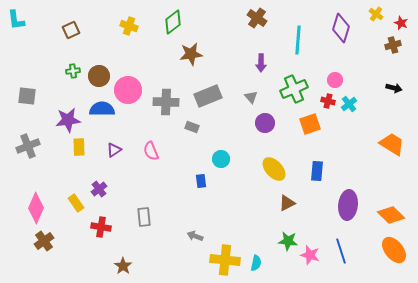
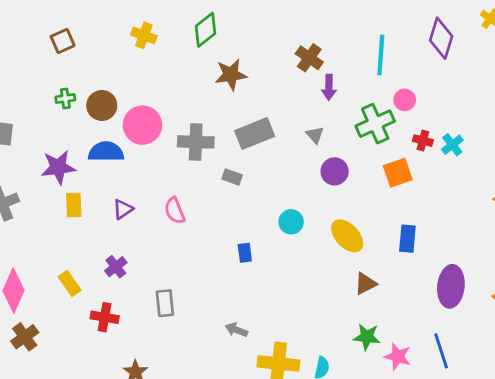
brown cross: (257, 18) -> (309, 58), moved
pink circle: (335, 80) -> (405, 100), moved
cyan circle: (221, 159) -> (291, 222), moved
purple cross: (99, 189) -> (116, 267), moved

